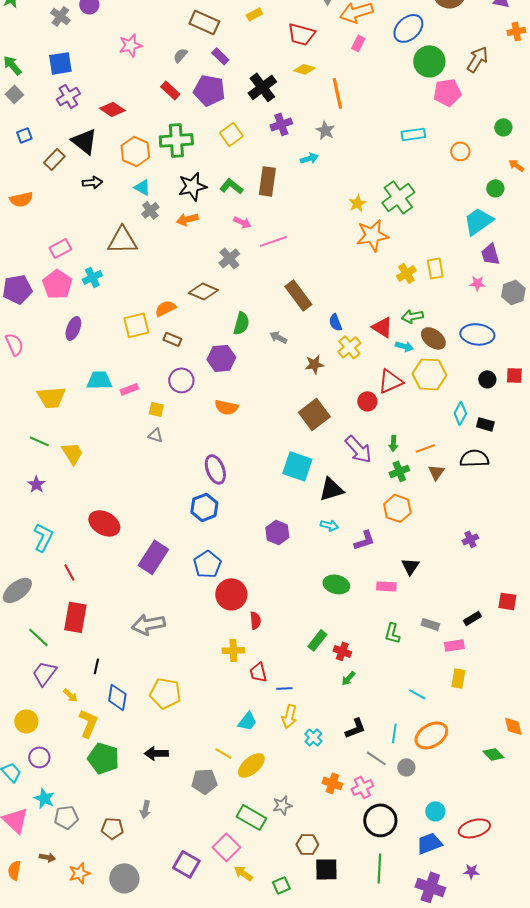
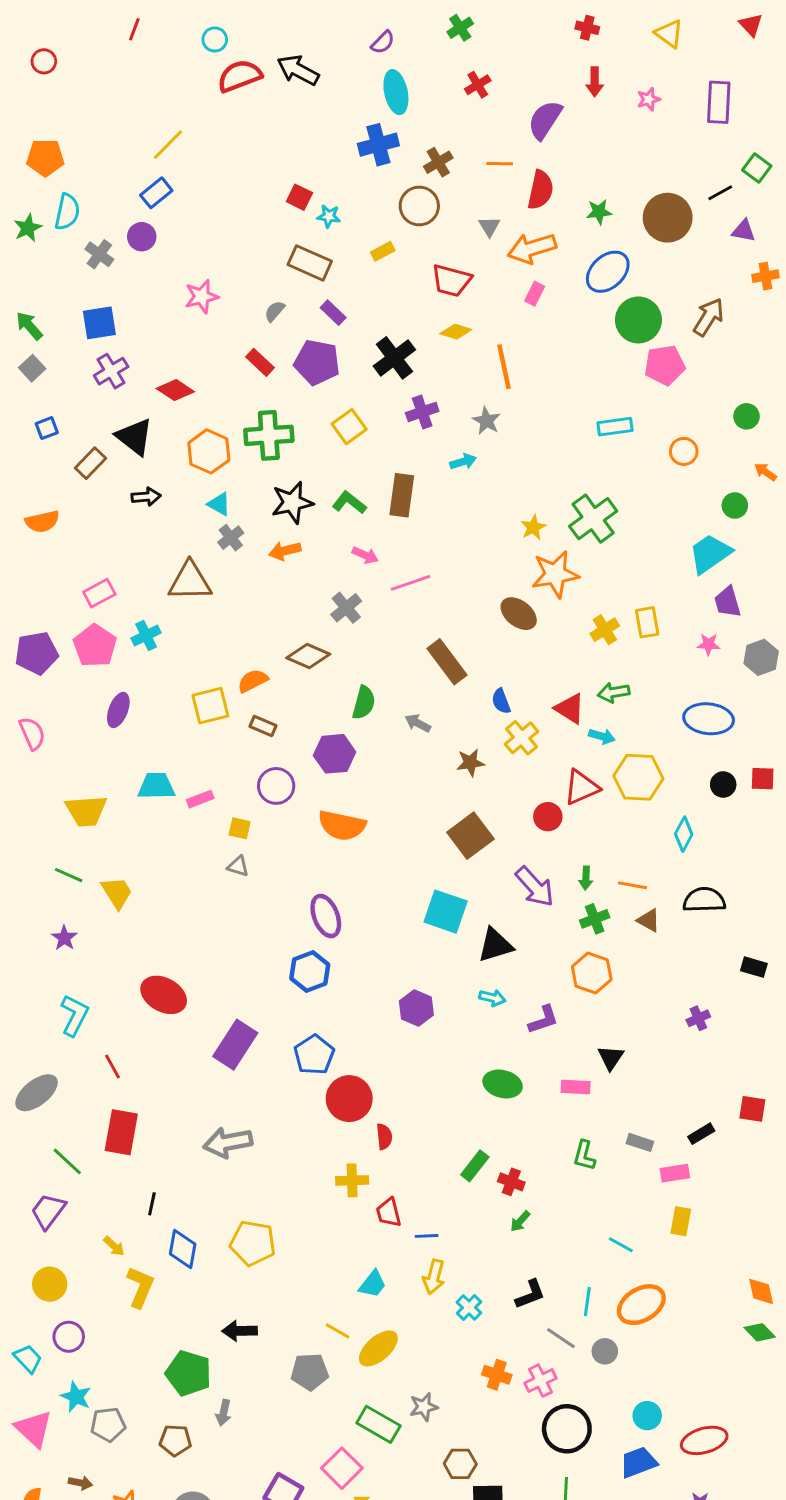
brown ellipse: (433, 338) -> (519, 614), moved
orange semicircle: (226, 407) -> (342, 825), size x1.4
black rectangle: (485, 424) -> (754, 967), moved
orange line: (425, 448) -> (633, 885), turned 30
brown triangle: (436, 472) -> (649, 920), turned -36
purple trapezoid: (44, 673) -> (48, 1211), moved
green diamond: (493, 754) -> (760, 1332), moved
green pentagon: (103, 758) -> (188, 1373), moved

